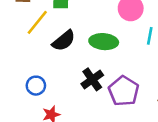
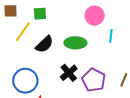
blue circle: (36, 86) -> (25, 81), size x1.6

